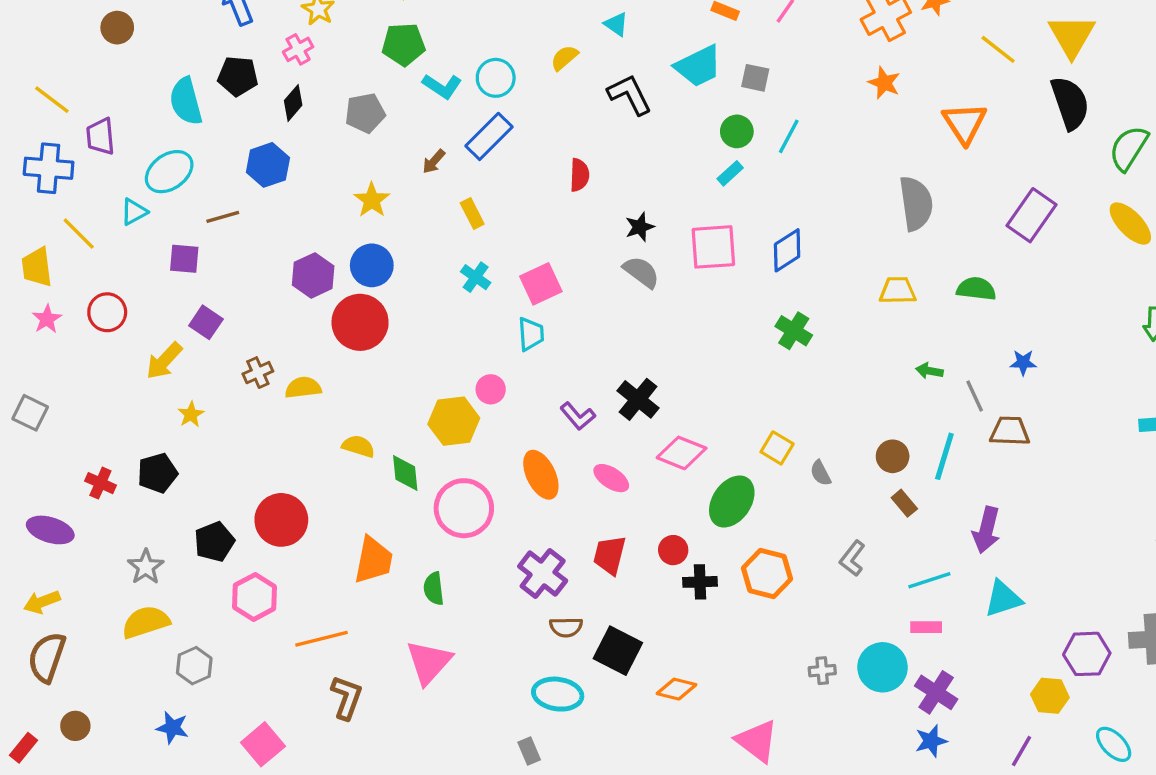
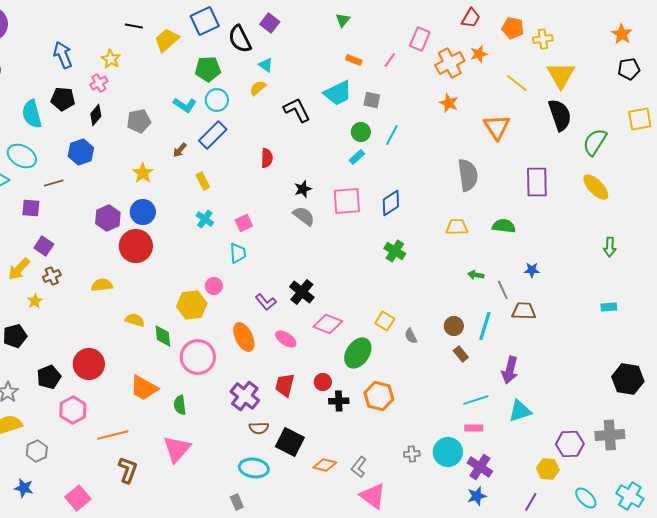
cyan triangle: (616, 24) -> (266, 65), moved
green pentagon: (404, 44) -> (208, 69), moved
cyan ellipse: (169, 172) -> (22, 156), turned 64
purple rectangle: (1032, 215) -> (537, 182), turned -36
pink square: (541, 284) -> (244, 223), size x0.7
brown cross: (258, 373) -> (52, 276), moved
gray L-shape: (852, 558) -> (359, 467), moved
orange trapezoid: (373, 560) -> (144, 388), turned 108

